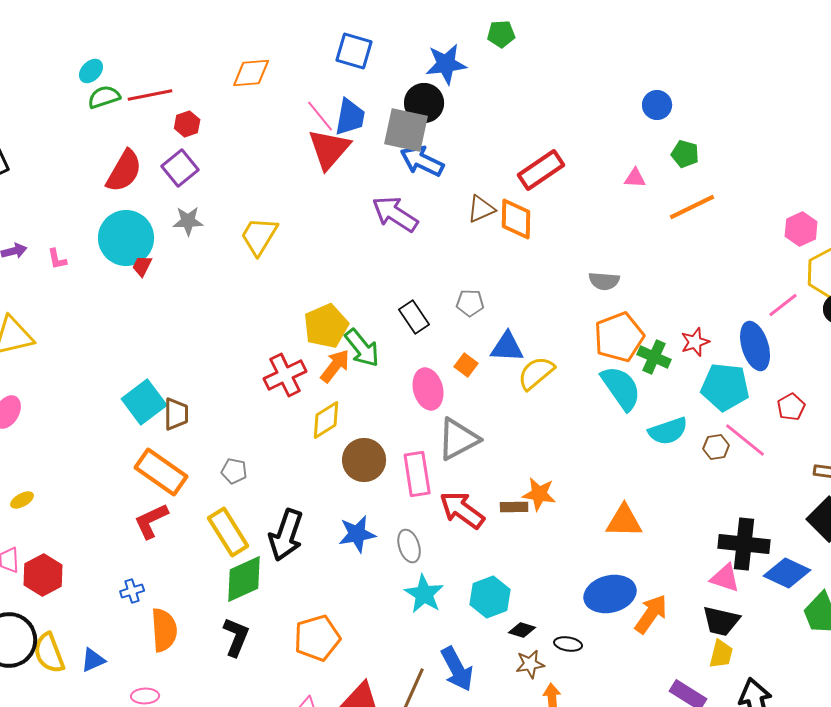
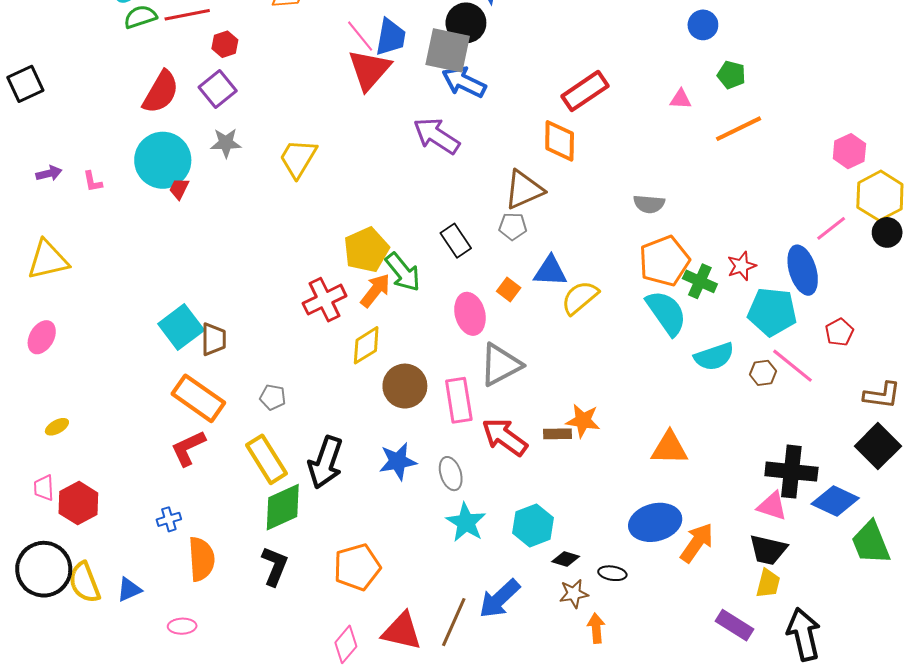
brown triangle: (481, 209) -> (524, 190), moved, size x1.4
blue arrow: (457, 669) -> (499, 599), turned 75

